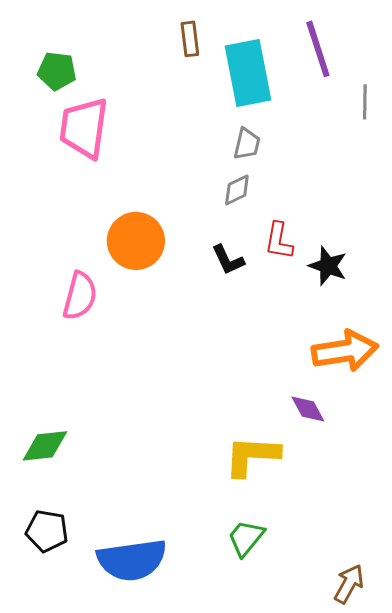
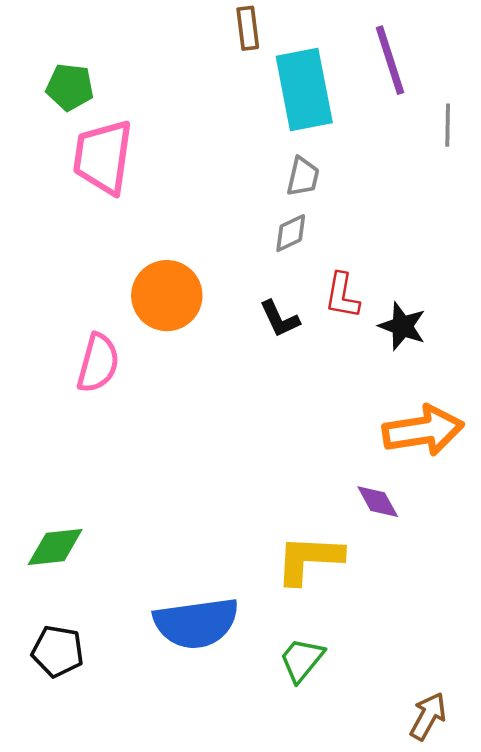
brown rectangle: (190, 39) -> (248, 28), moved
blue semicircle: (132, 560) -> (196, 623), moved

